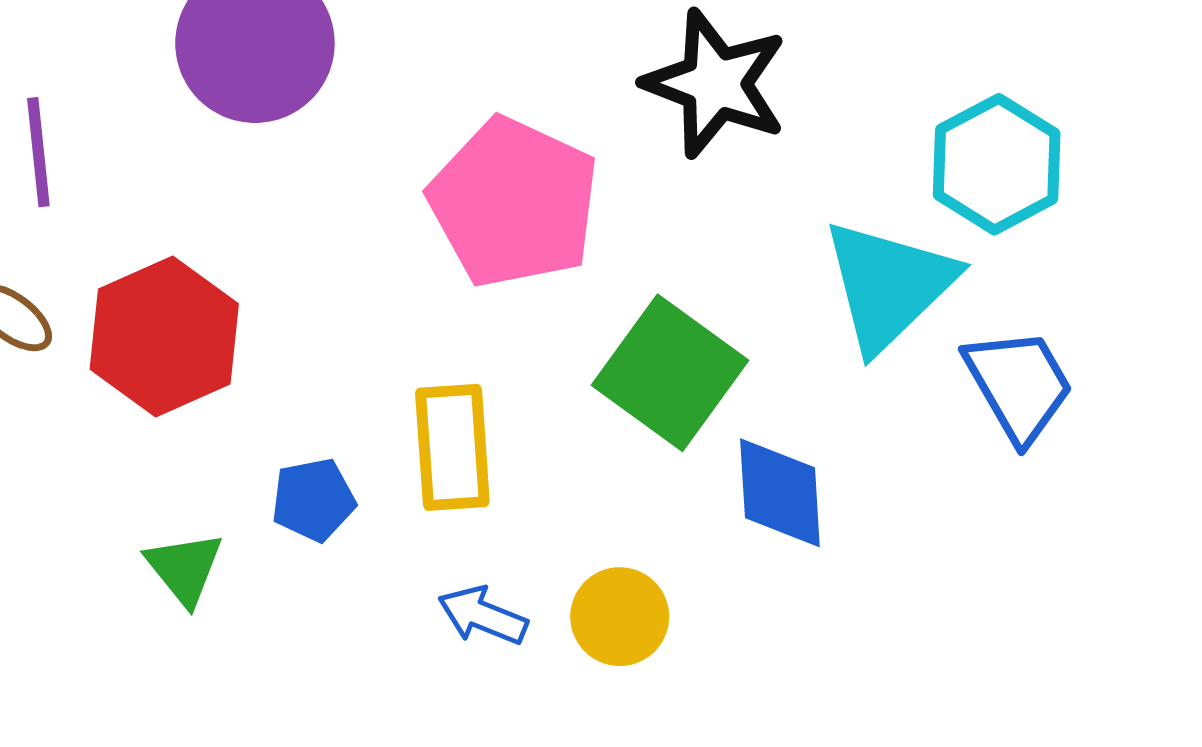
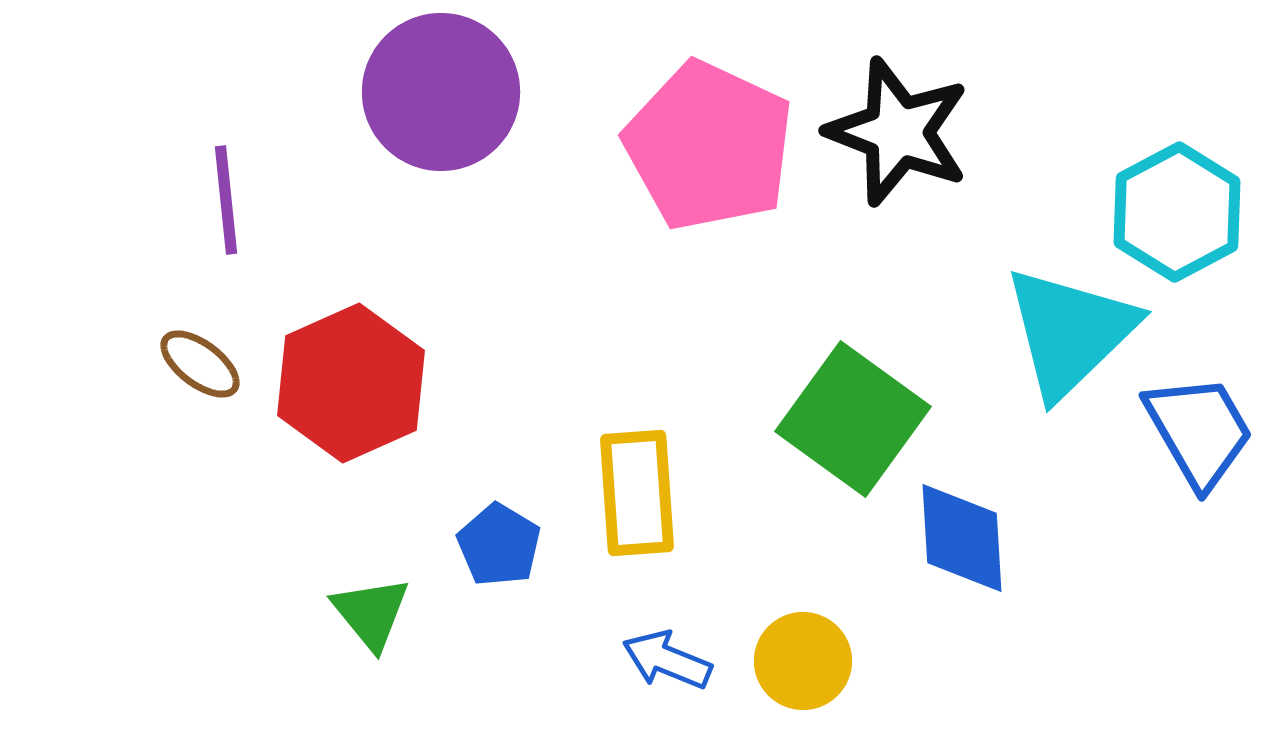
pink pentagon: (514, 203) -> (709, 146), moved
blue pentagon: (313, 500) -> (499, 545), turned -30

